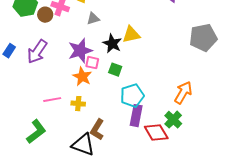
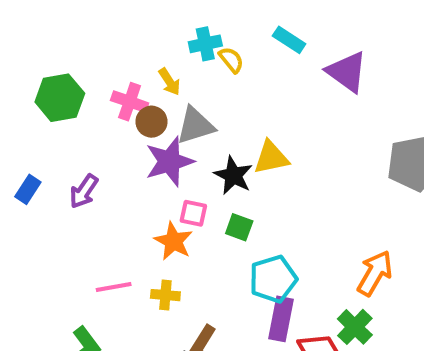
brown circle: (45, 15) -> (151, 122), moved
gray triangle: (93, 19) -> (195, 126), size x1.5
purple star: (80, 51) -> (169, 161), moved
purple arrow: (37, 52) -> (84, 191), size x0.7

